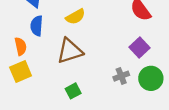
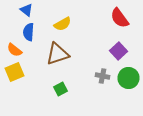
orange semicircle: (21, 46) -> (14, 50), turned 140
gray cross: (121, 76) -> (102, 76), turned 32

